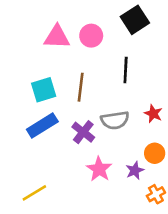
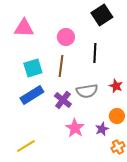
pink circle: (91, 36) -> (66, 37), moved
pink triangle: (57, 37) -> (24, 28), moved

